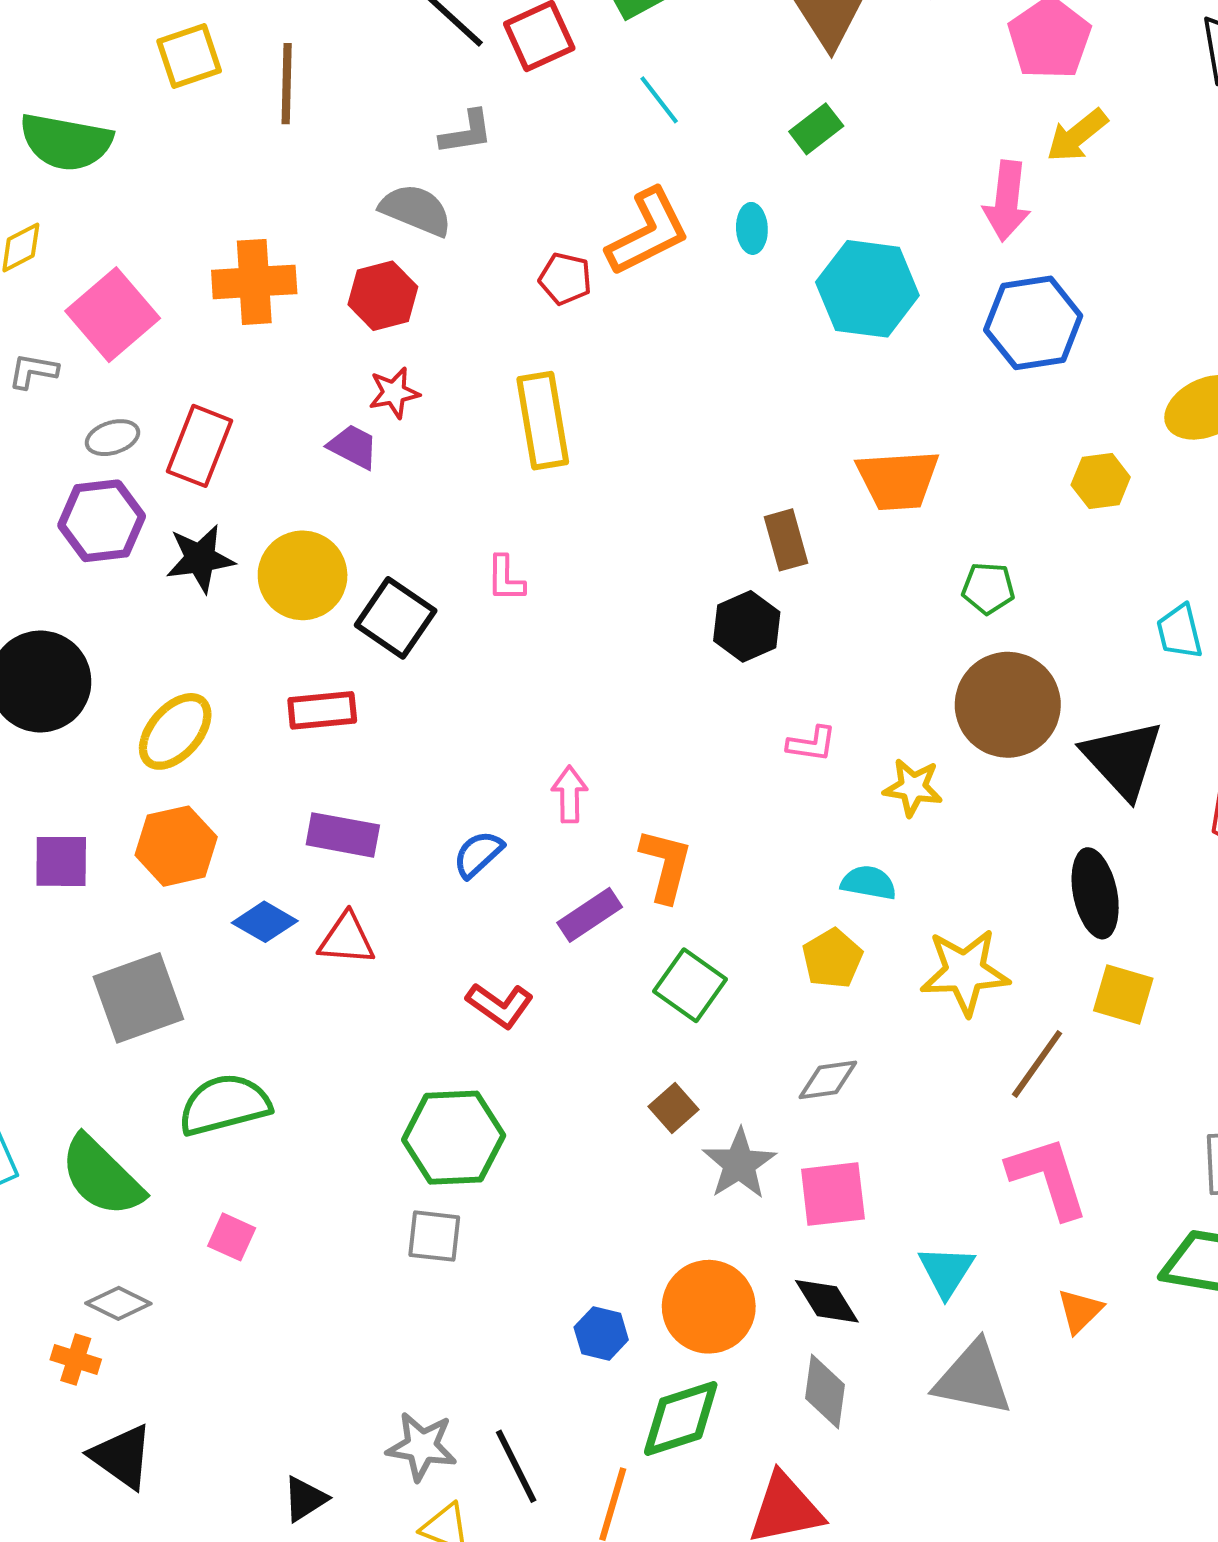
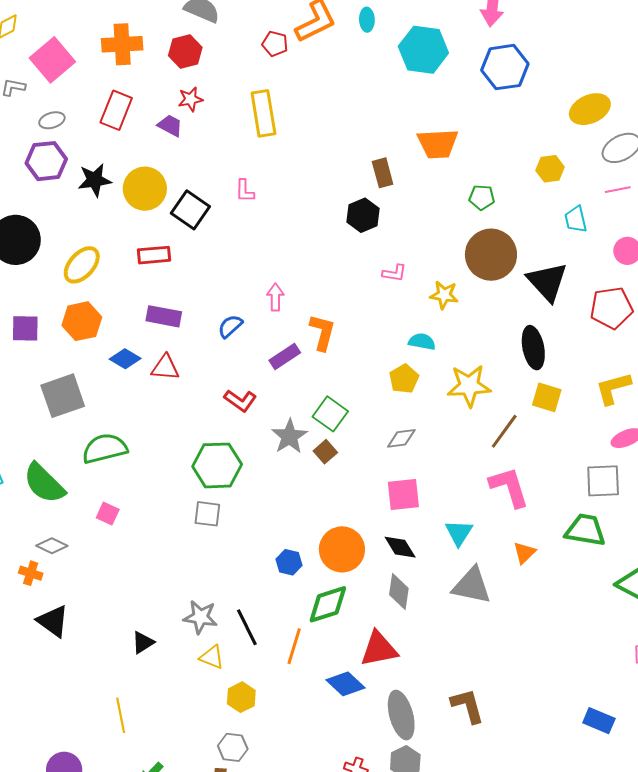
red rectangle: (199, 446) -> (116, 110), moved
yellow hexagon: (1101, 481) -> (550, 169), moved
green square: (690, 985) -> (330, 414), moved
gray star: (739, 1164) -> (289, 436), moved

